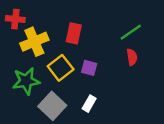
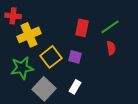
red rectangle: (74, 33) -> (82, 28), moved

